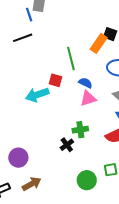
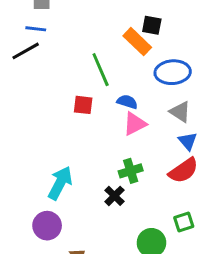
blue line: (29, 15) -> (36, 29), moved, turned -56
orange rectangle: (99, 43) -> (137, 42), turned -72
cyan arrow: (37, 95) -> (60, 183), moved, turned 145

